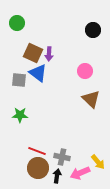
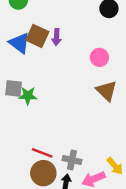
blue triangle: (38, 73) -> (19, 43), moved
gray square: (19, 80) -> (14, 88), moved
green star: (20, 115) -> (28, 96), moved

